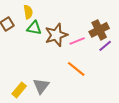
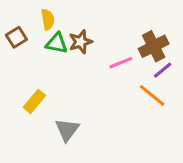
brown star: (56, 35) -> (81, 42), moved, size x0.7
orange line: (76, 69) -> (152, 95), moved
yellow rectangle: (19, 90) -> (34, 101), moved

